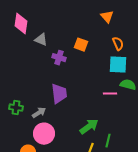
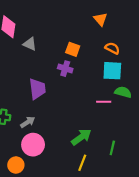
orange semicircle: (118, 44) -> (112, 48), turned -40
purple cross: (59, 58) -> (65, 69), moved
purple trapezoid: (59, 94) -> (37, 89), moved
green line: (108, 141) -> (112, 148), moved

